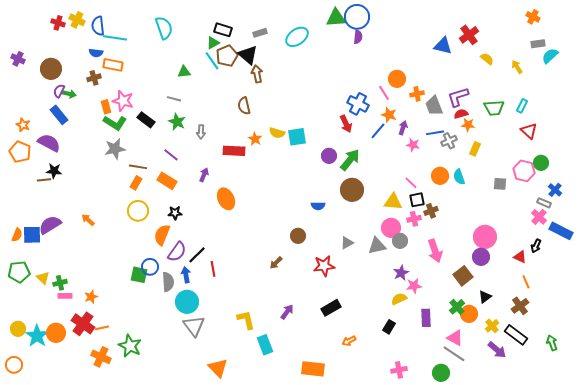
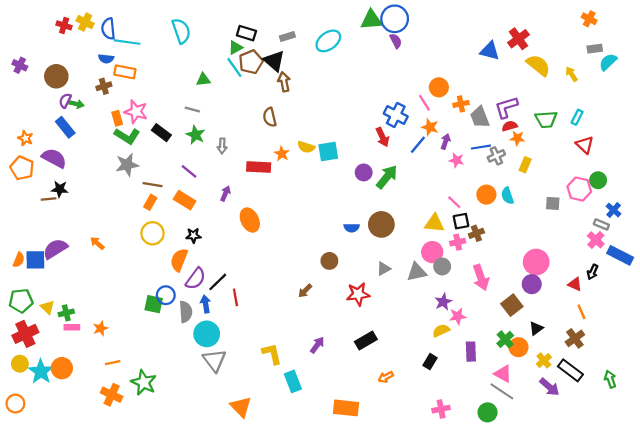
purple semicircle: (358, 37) -> (396, 41), turned -32
yellow semicircle: (487, 59) -> (538, 65), size x1.6
brown circle: (352, 190) -> (381, 224), moved
red cross: (83, 324) -> (25, 334), moved, turned 30

